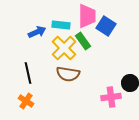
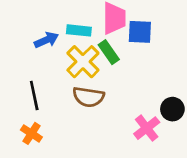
blue square: (106, 26) -> (140, 32), turned -30
pink cross: (111, 97) -> (147, 128), turned -30

